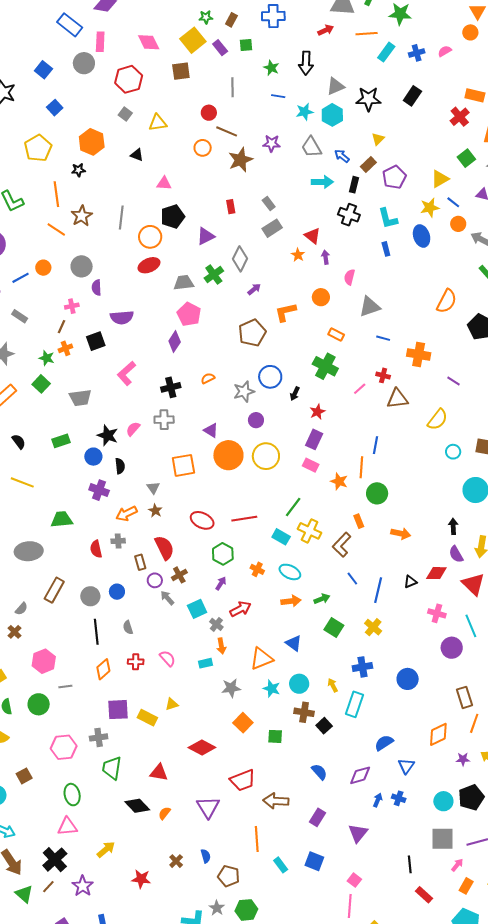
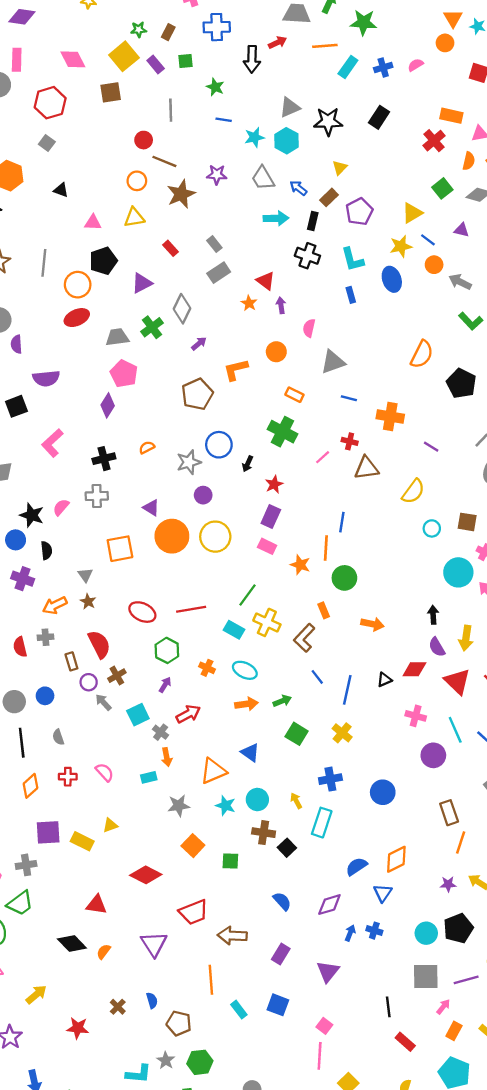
black arrow: (306, 63) -> (252, 59), moved
yellow triangle: (158, 123) -> (134, 218), moved
red rectangle: (231, 207) -> (171, 248), turned -32
orange diamond: (438, 734) -> (396, 859), moved
green trapezoid: (112, 768) -> (20, 903), moved, turned -135

